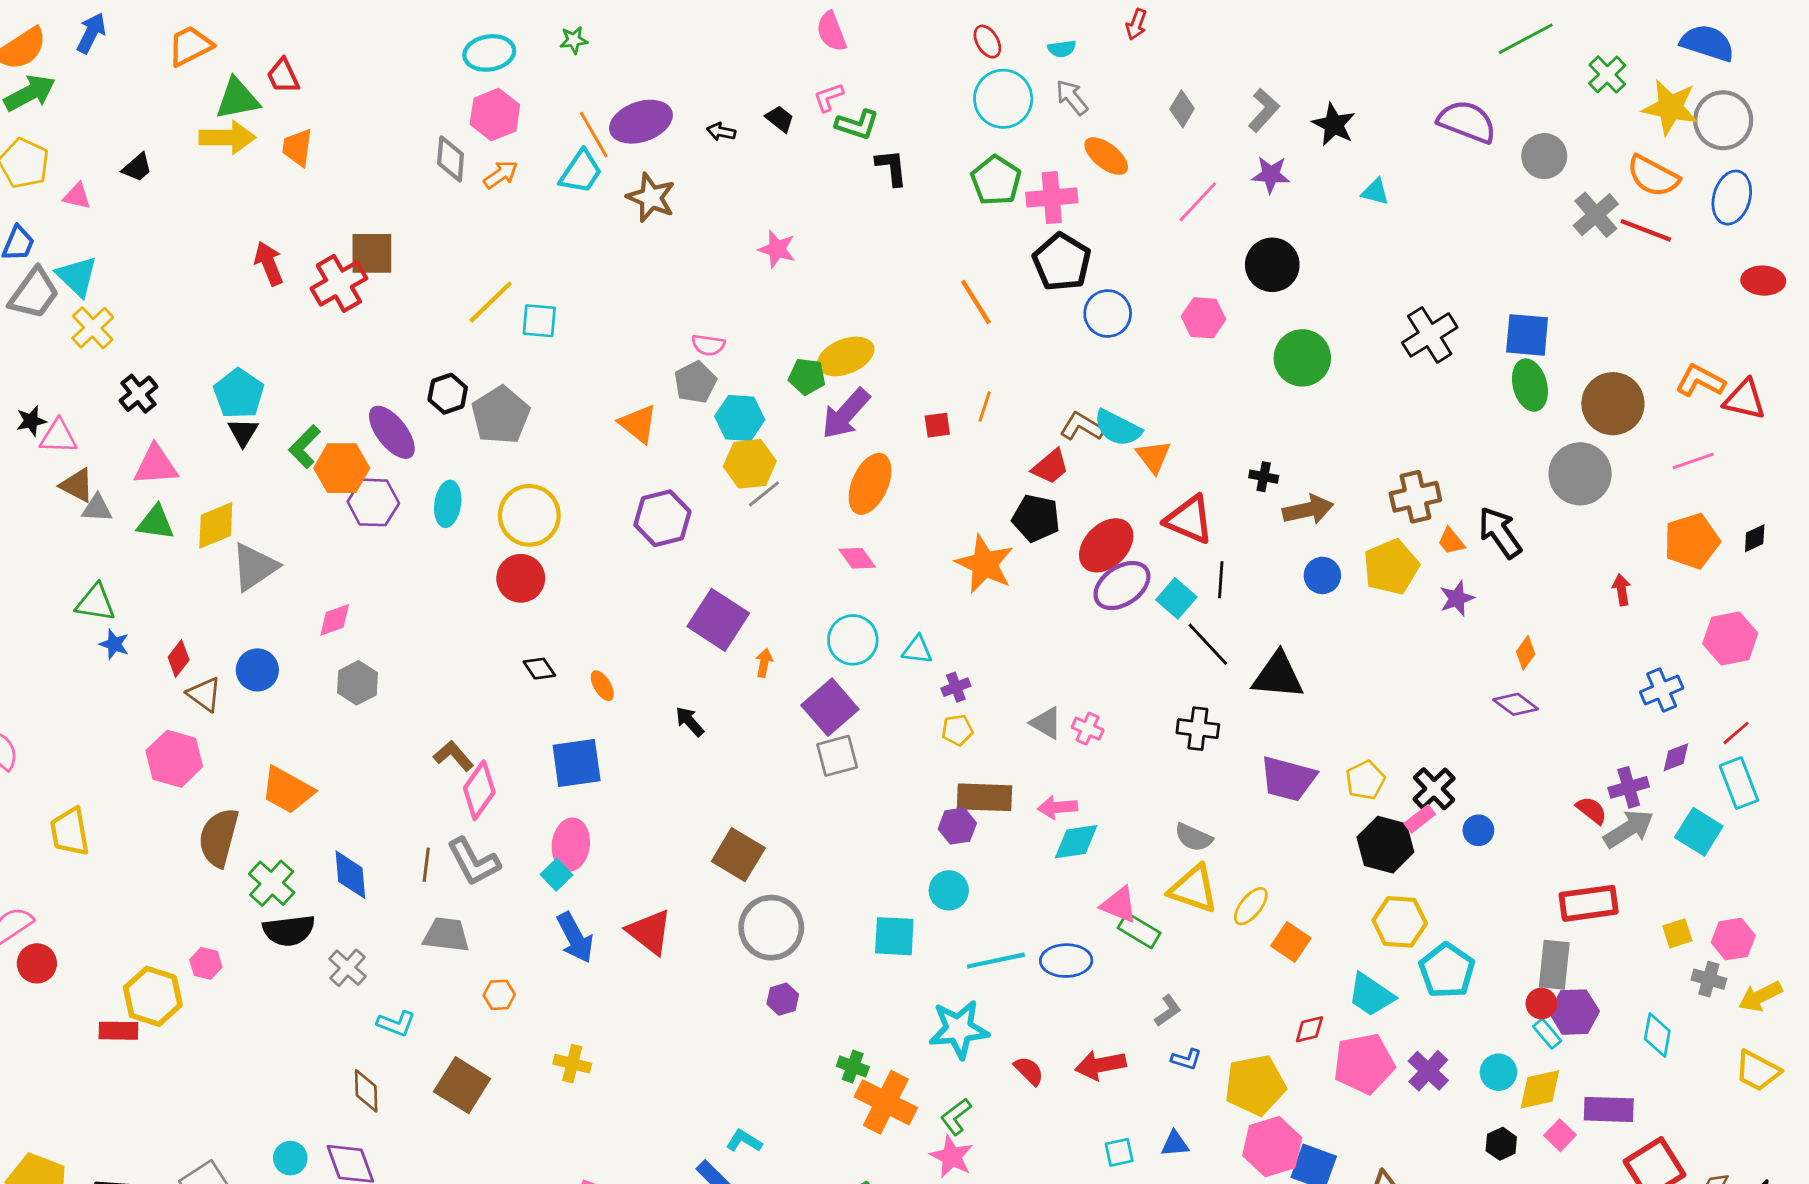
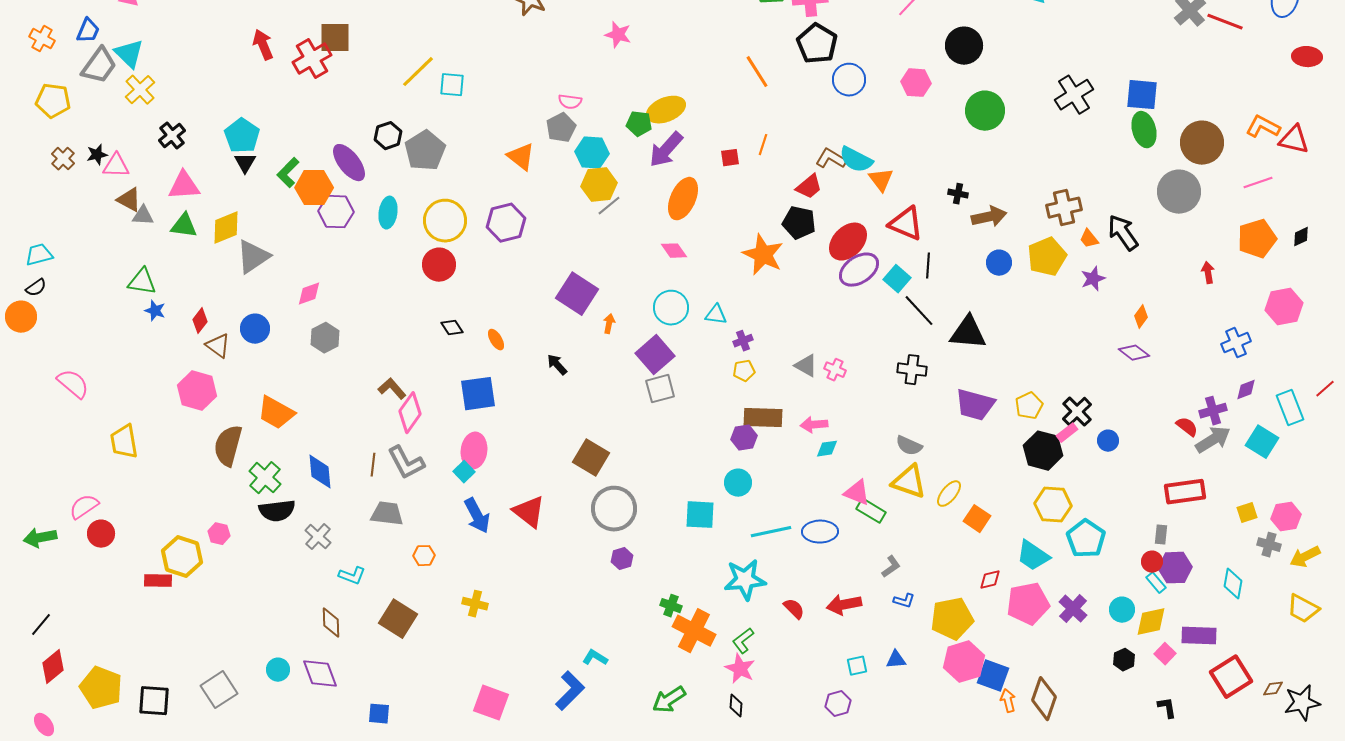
purple hexagon: (662, 518) -> (506, 223), moved
red line: (1736, 733) -> (1325, 389), moved
cyan diamond: (1076, 842) -> (827, 449), size x0.7
gray rectangle: (1554, 965) -> (1161, 535), size x0.6

